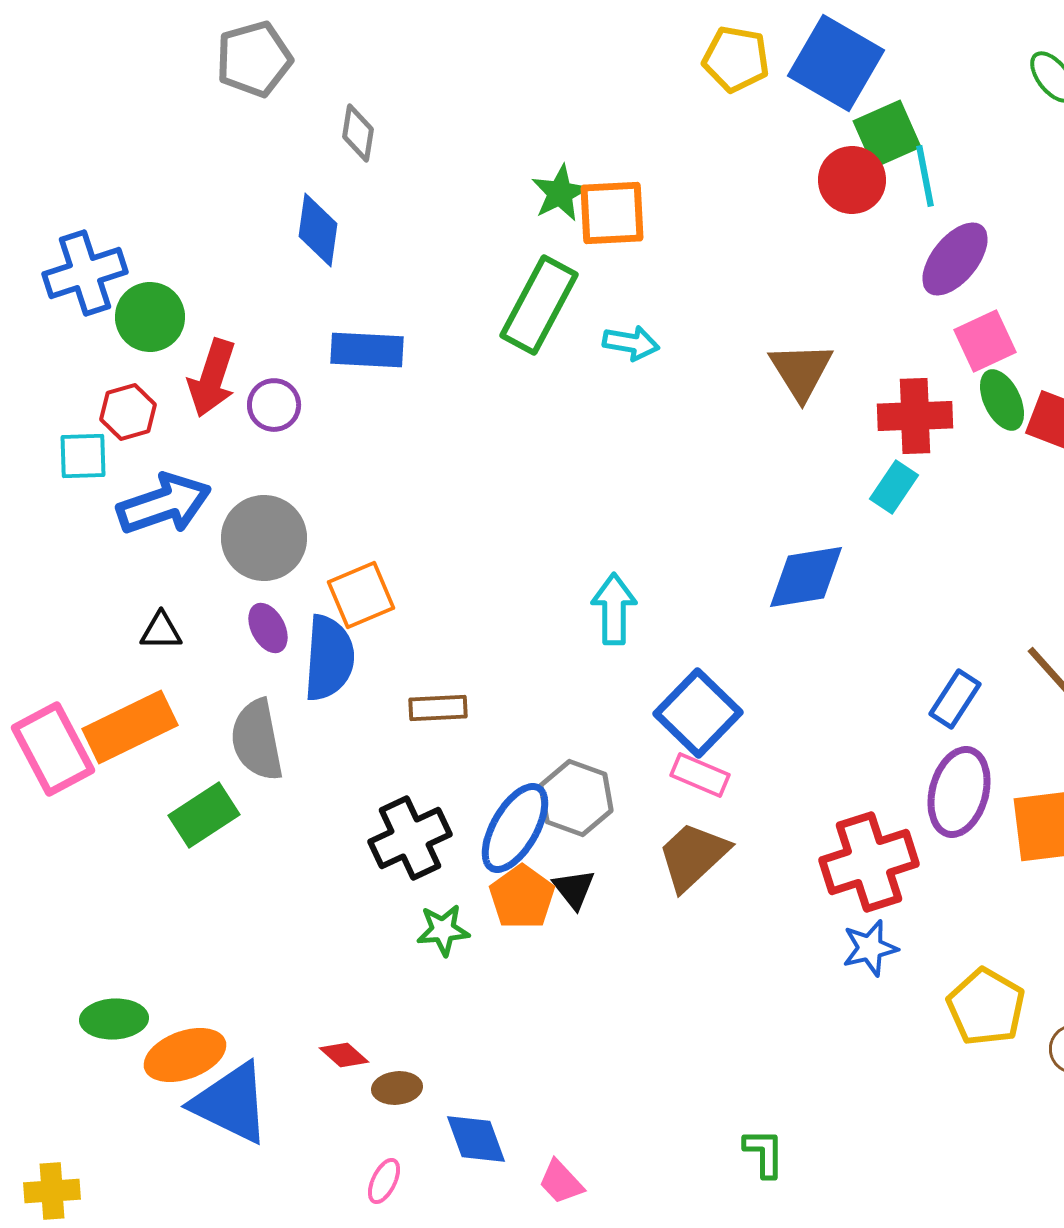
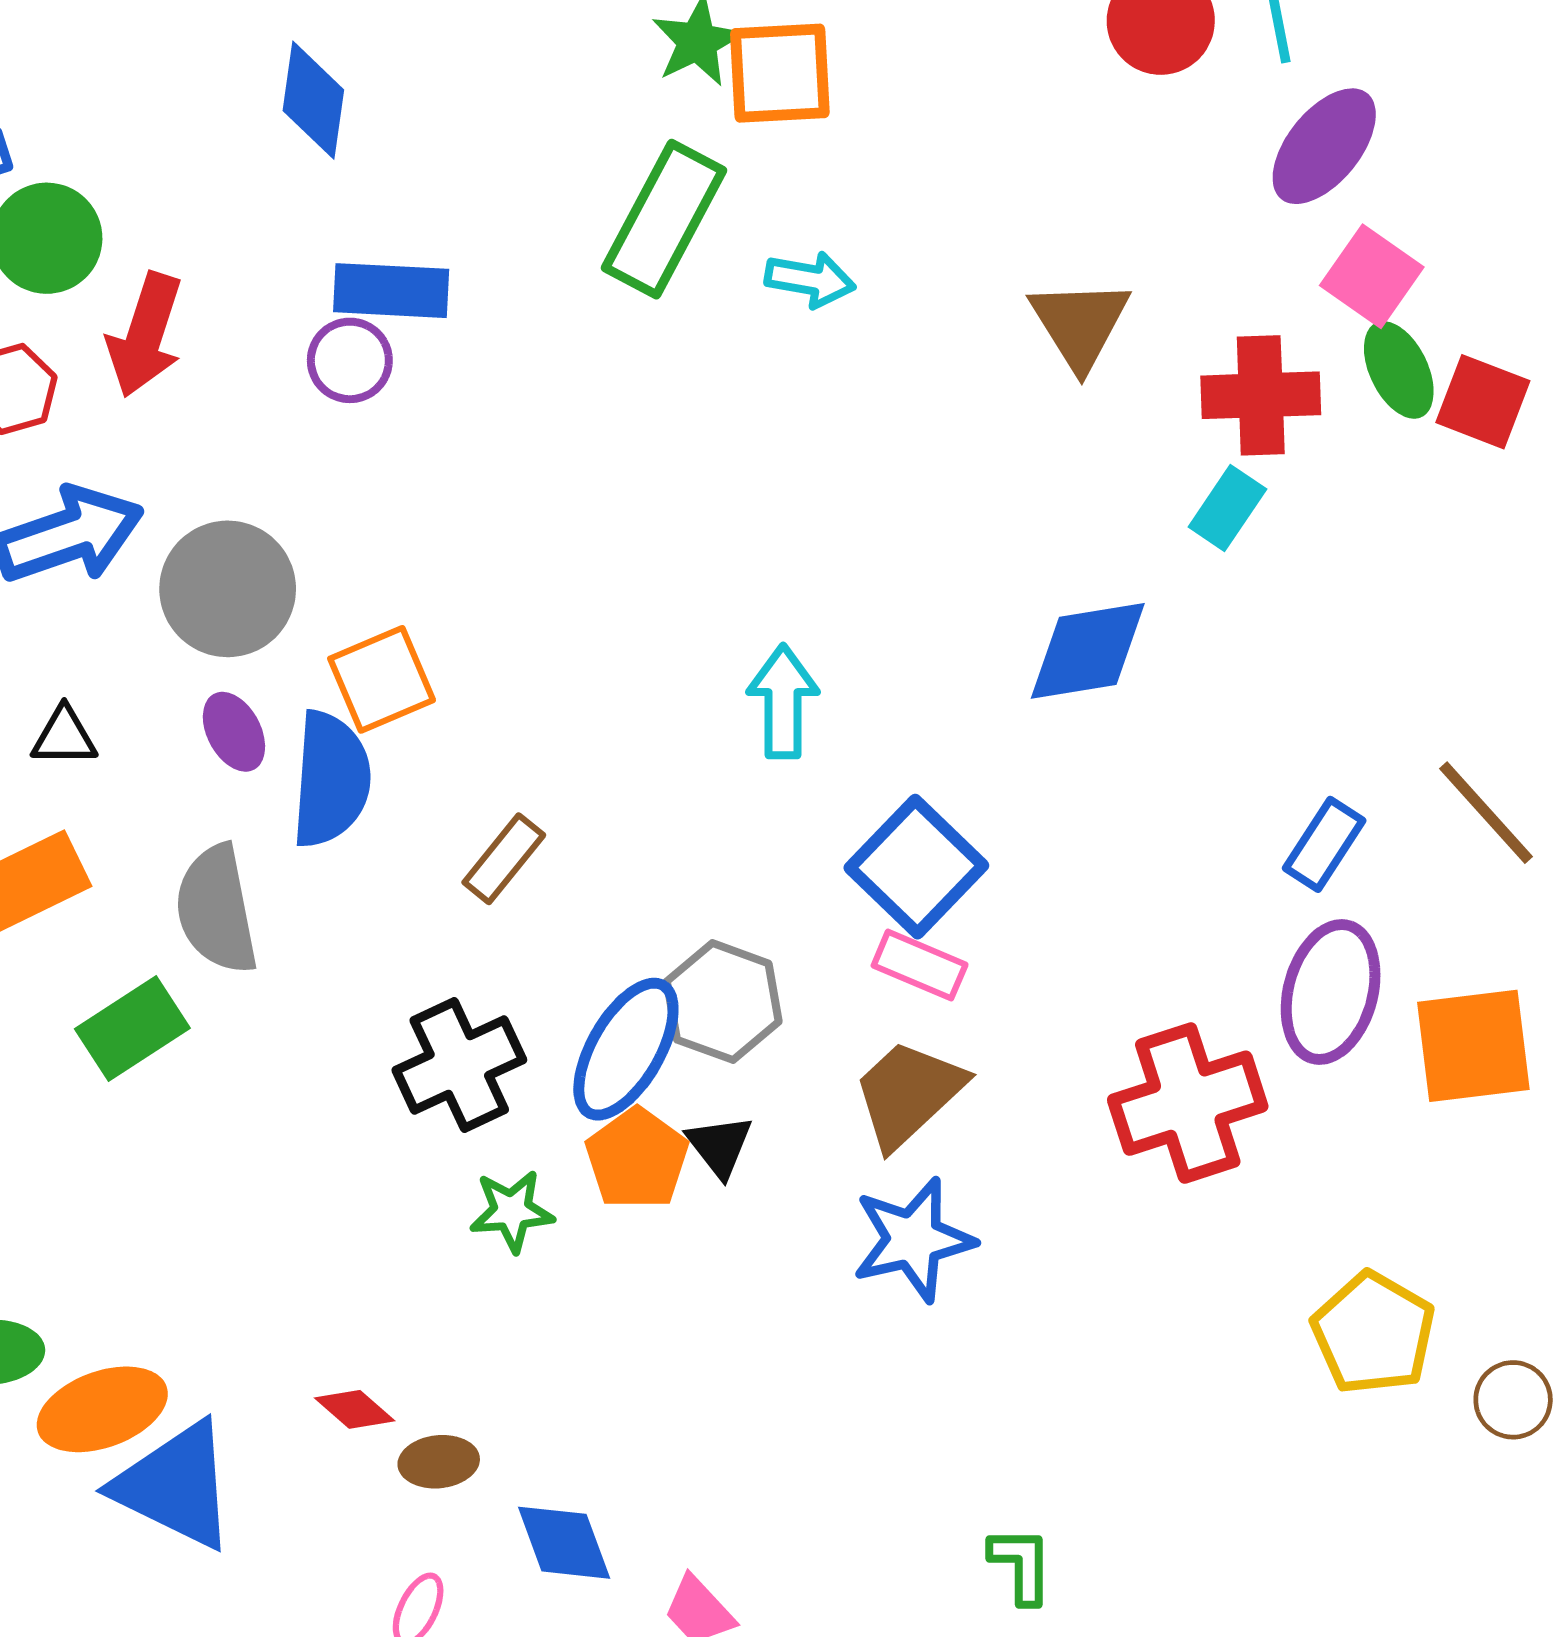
pink square: (985, 341) -> (1372, 276), turned -30
purple circle: (274, 405) -> (350, 360), moved
brown rectangle: (438, 708) -> (504, 859), turned -48
blue star: (870, 948) -> (913, 1240), moved, size x1.4

